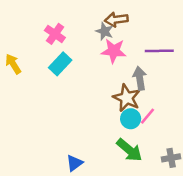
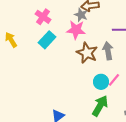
pink star: (114, 51) -> (76, 30), moved
brown star: (127, 98) -> (87, 53), moved
green arrow: (129, 150) -> (100, 106), turned -100

